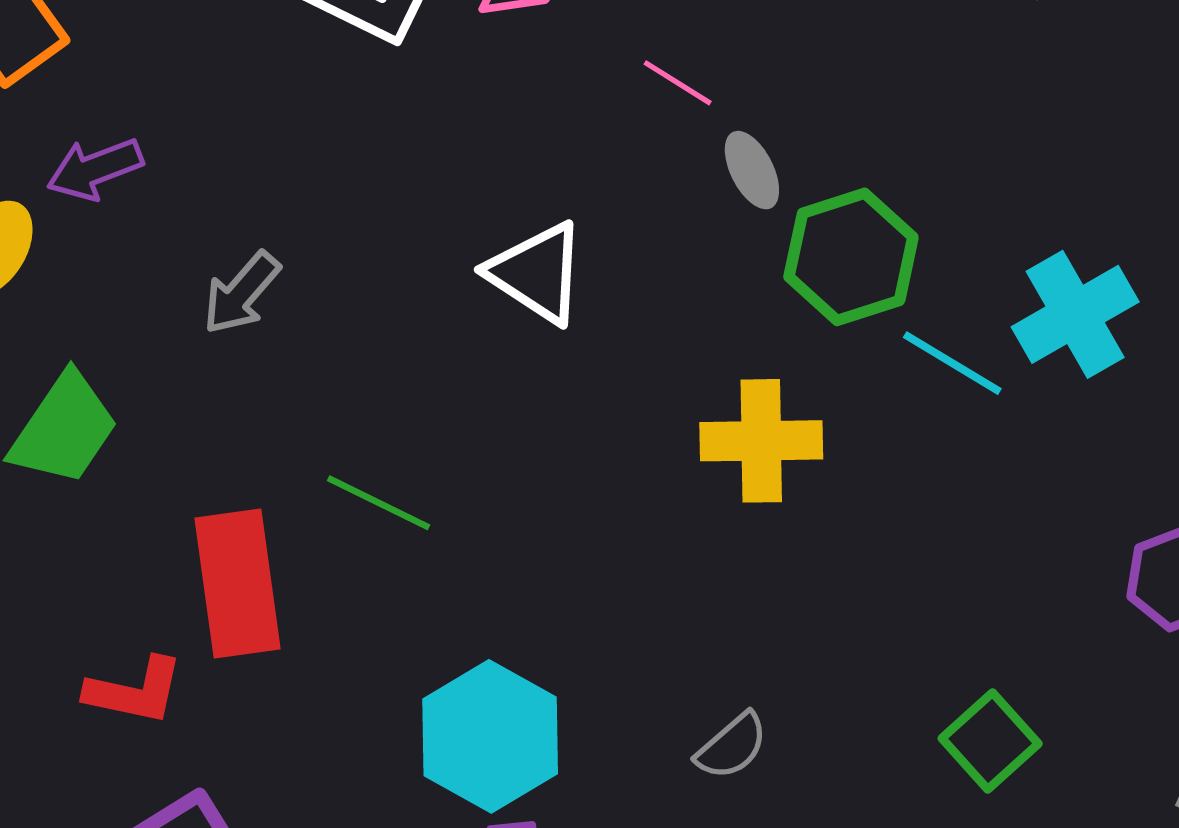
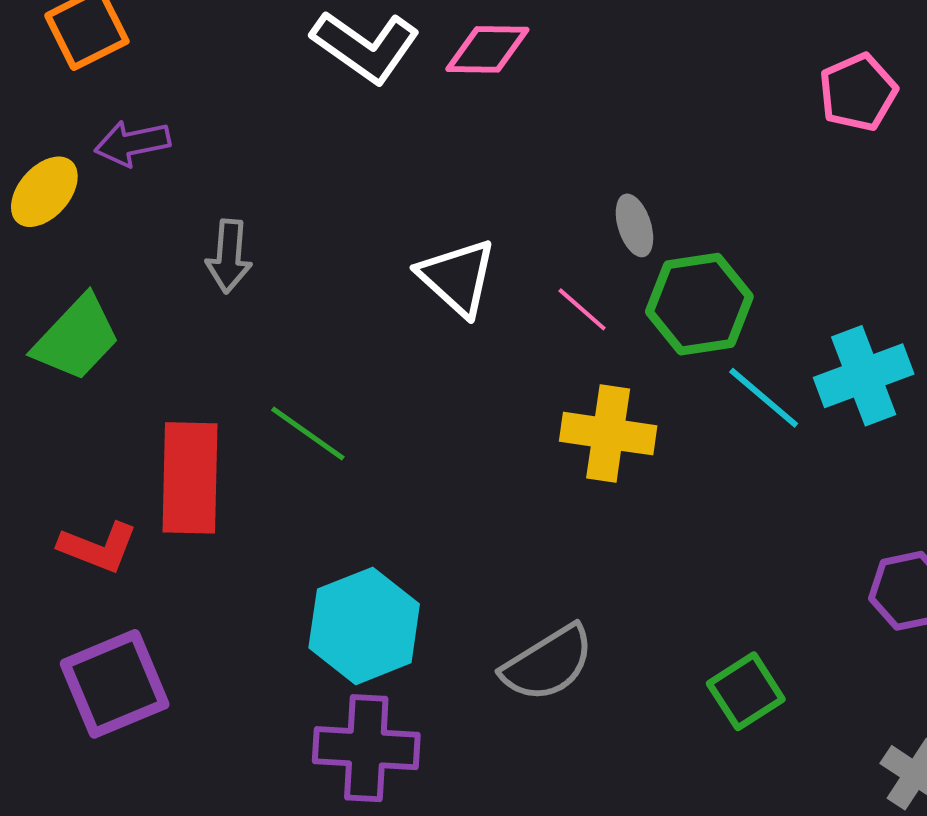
pink line: (678, 83) -> (582, 309), moved
gray arrow: (241, 293) -> (229, 256), turned -46
gray semicircle: (732, 746) -> (548, 663), size x1.6

